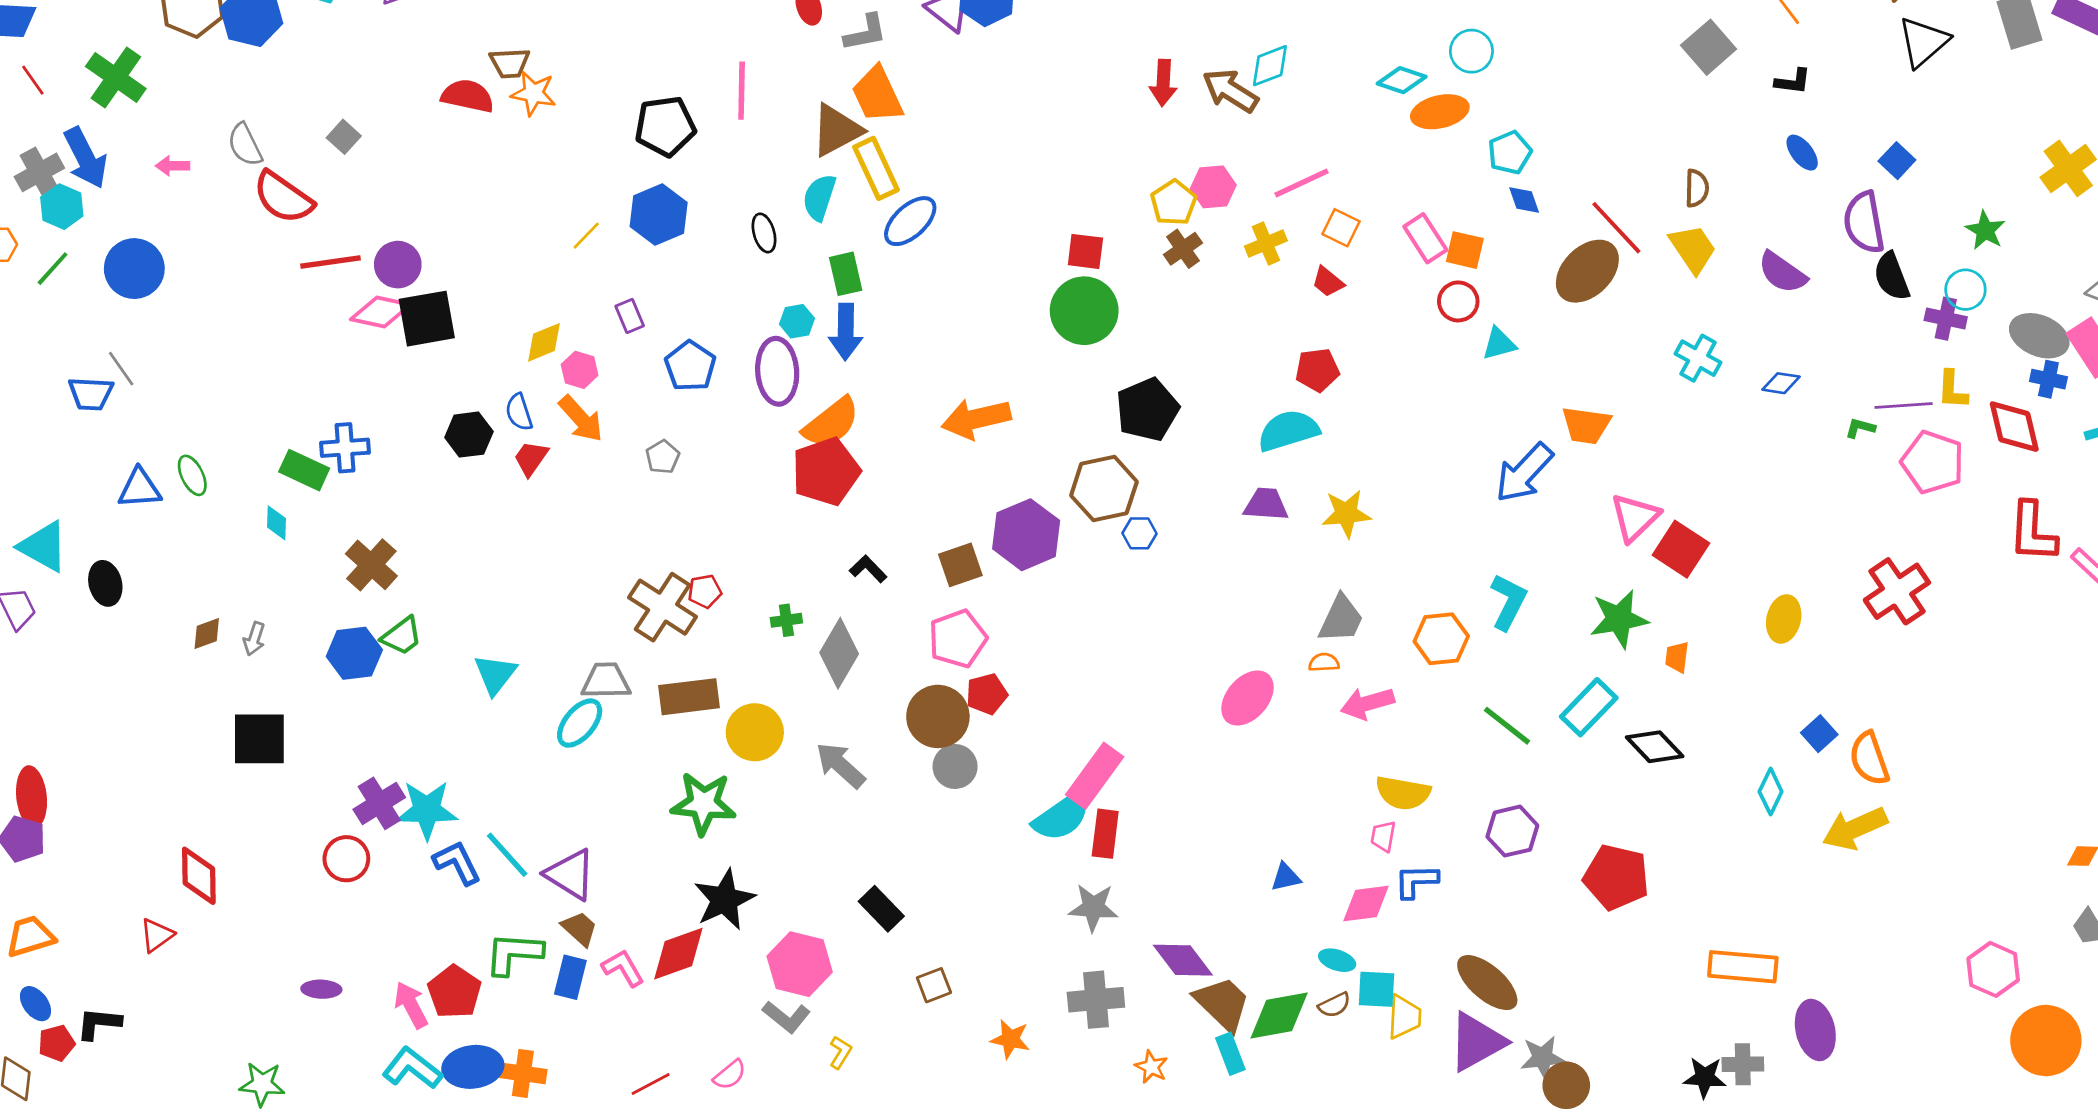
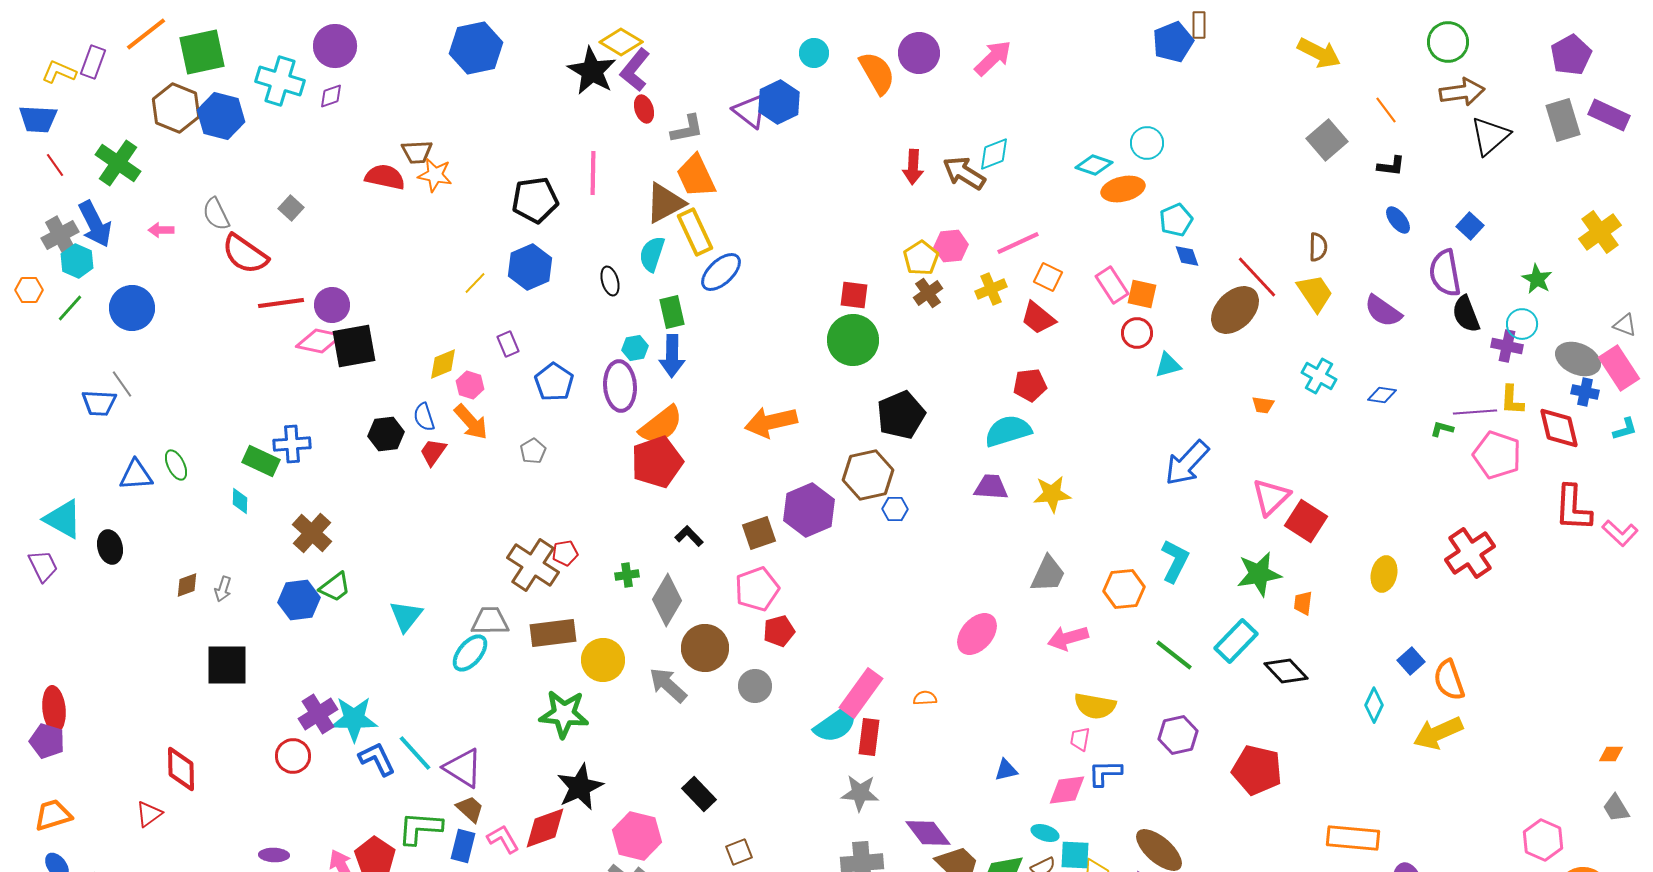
red trapezoid: (1328, 282) -> (1038, 318), size x1.4
orange trapezoid: (1586, 425) -> (1263, 405), moved, size x0.6
orange semicircle: (1324, 662) -> (925, 698), moved
brown circle: (938, 716) -> (705, 648), moved

